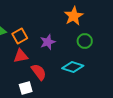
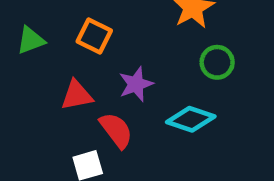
orange square: (20, 36) -> (94, 36), moved, turned -35
purple star: (48, 42) -> (136, 84), moved

